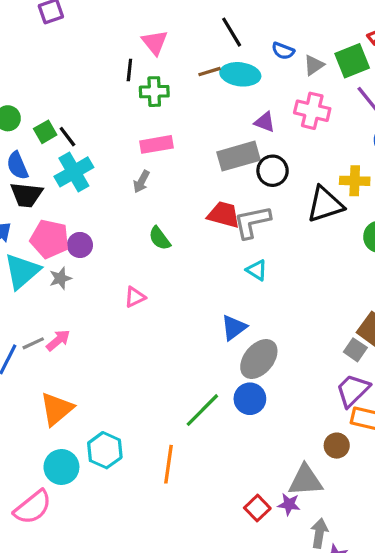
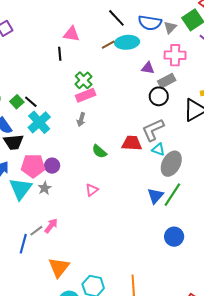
pink triangle: (155, 42) -> (71, 34), turned -30
blue semicircle: (283, 51) -> (150, 23), size x1.6
green cross: (154, 92) -> (84, 80), moved, turned -30
gray rectangle: (239, 156) -> (167, 81), moved, size x0.7
red trapezoid: (224, 215) -> (132, 143), moved
cyan triangle: (257, 270) -> (158, 149), moved
gray ellipse: (259, 359) -> (171, 164), moved
green line: (202, 410) -> (172, 195), moved

